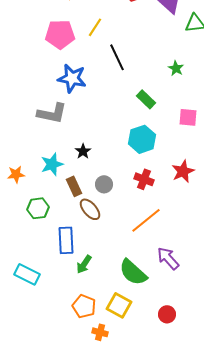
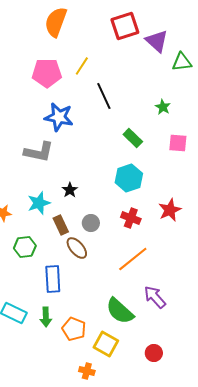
pink square: (188, 117) -> (178, 143), moved
green arrow: (84, 264) -> (46, 317), moved, turned -36
orange pentagon: (84, 306) -> (74, 329), moved

